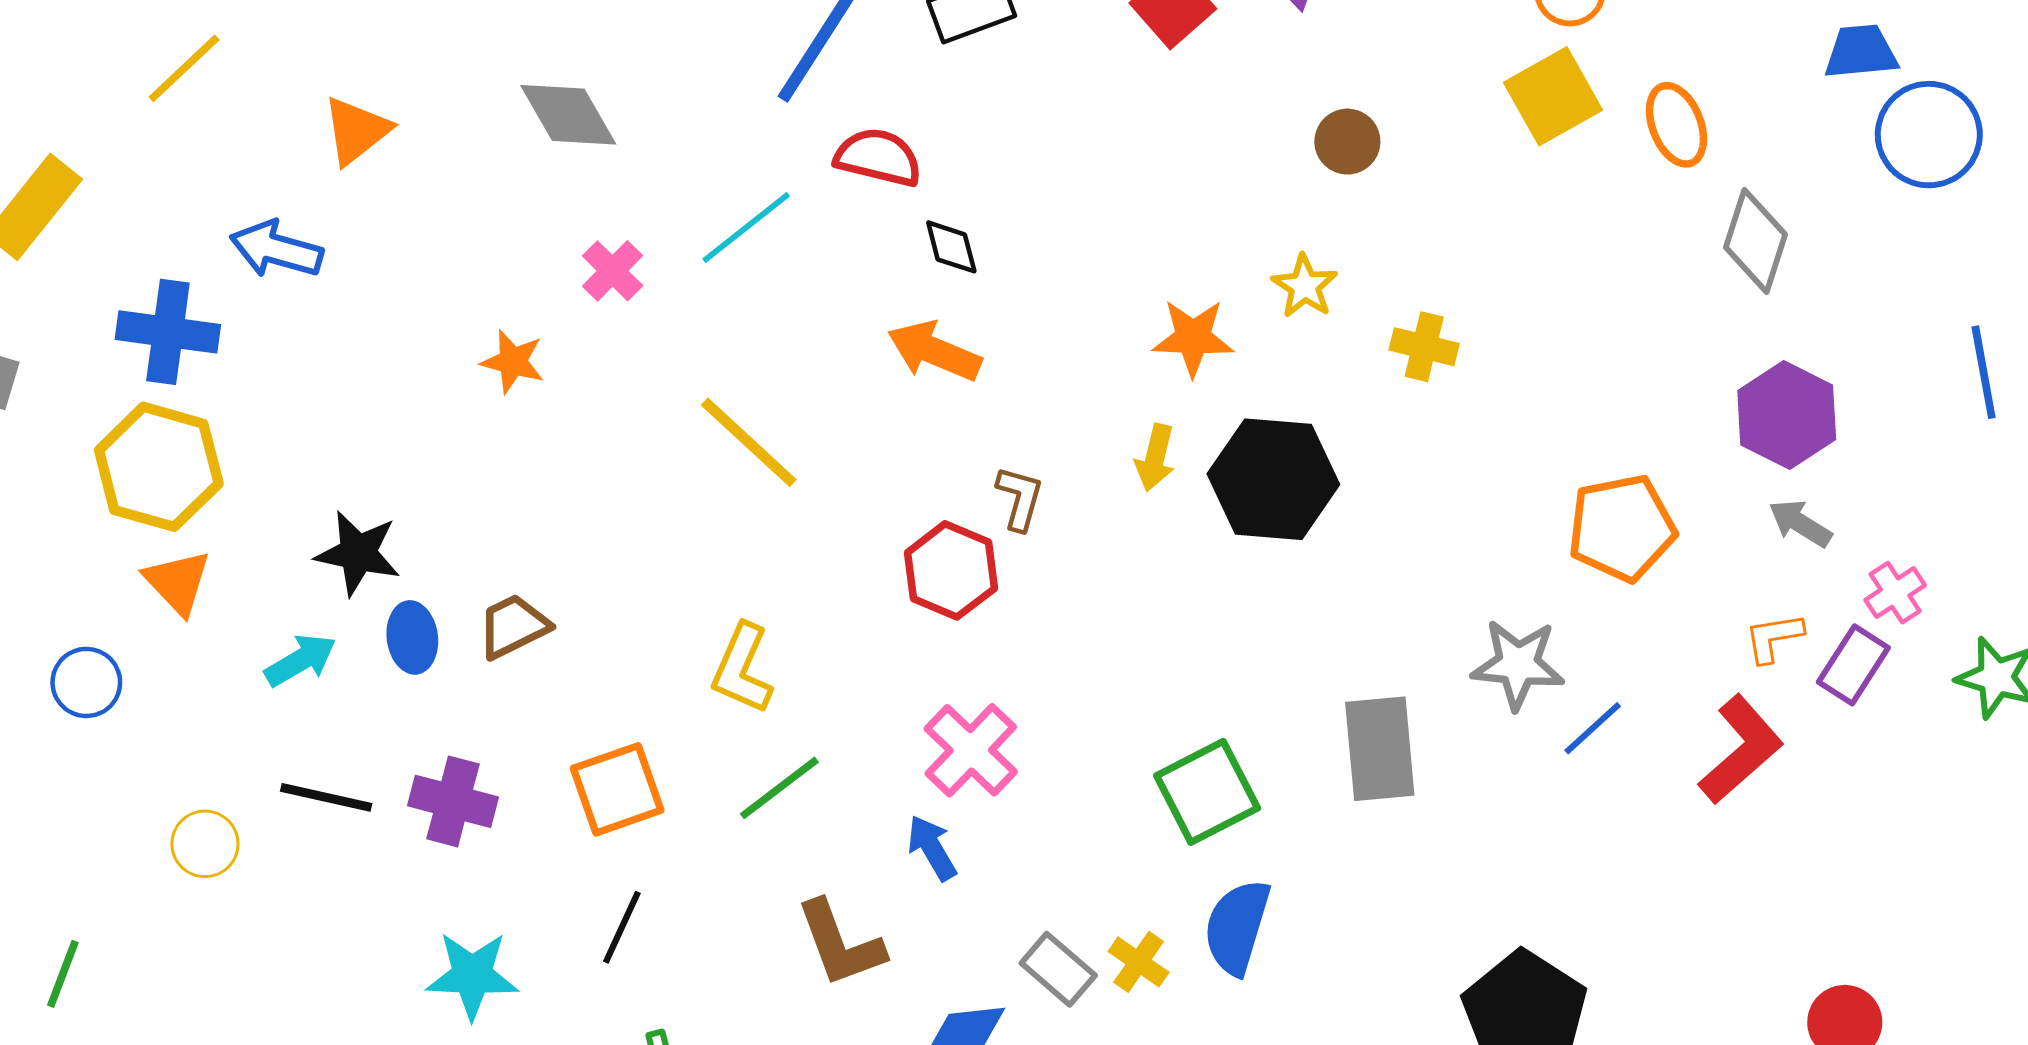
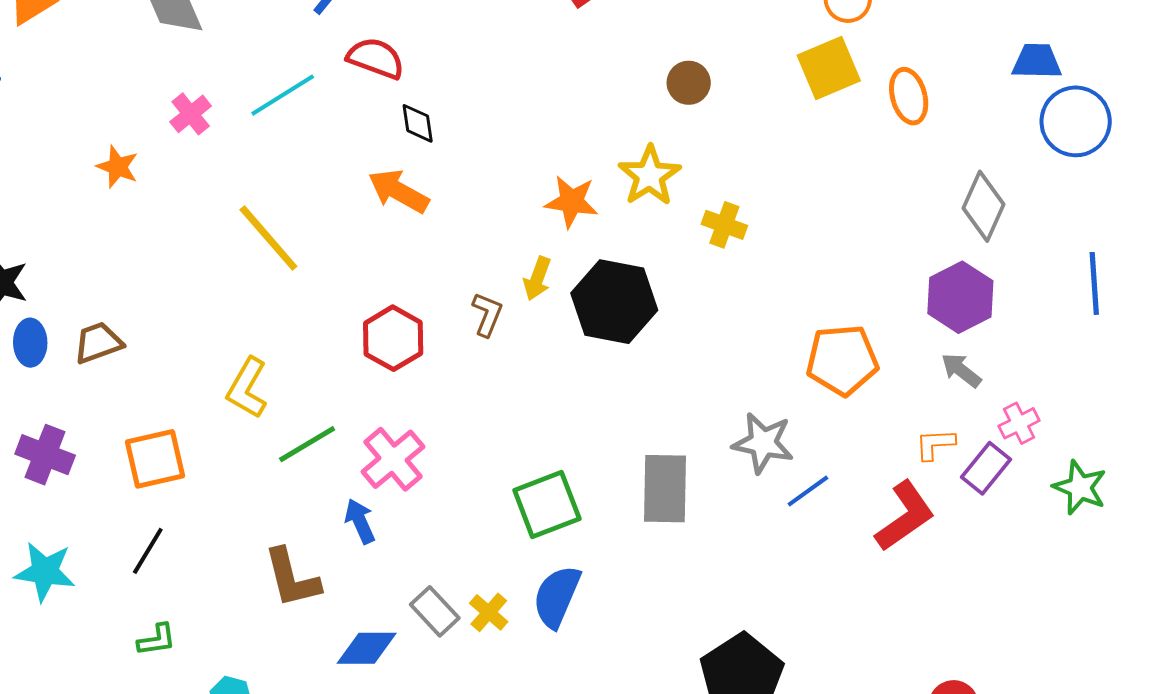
gray diamond: (1755, 241) -> (983, 206), moved
yellow star: (1305, 286) -> (649, 176), size x1.4
brown L-shape: (1020, 498) -> (487, 314), moved
green line: (779, 788) -> (307, 444), moved

